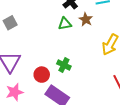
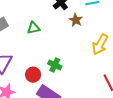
green triangle: (65, 24) -> (34, 28), moved

